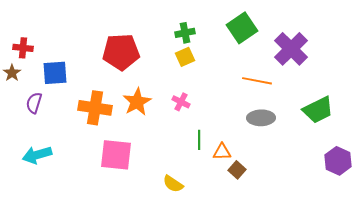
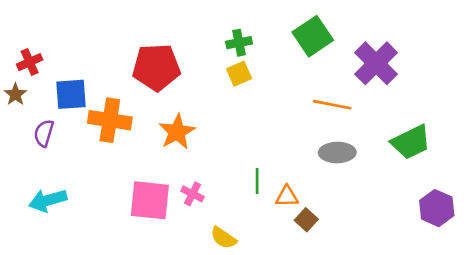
red cross: (23, 48) -> (30, 62), turned -30
pink cross: (181, 102) -> (192, 194), moved
orange cross: (95, 108) -> (110, 120), moved

